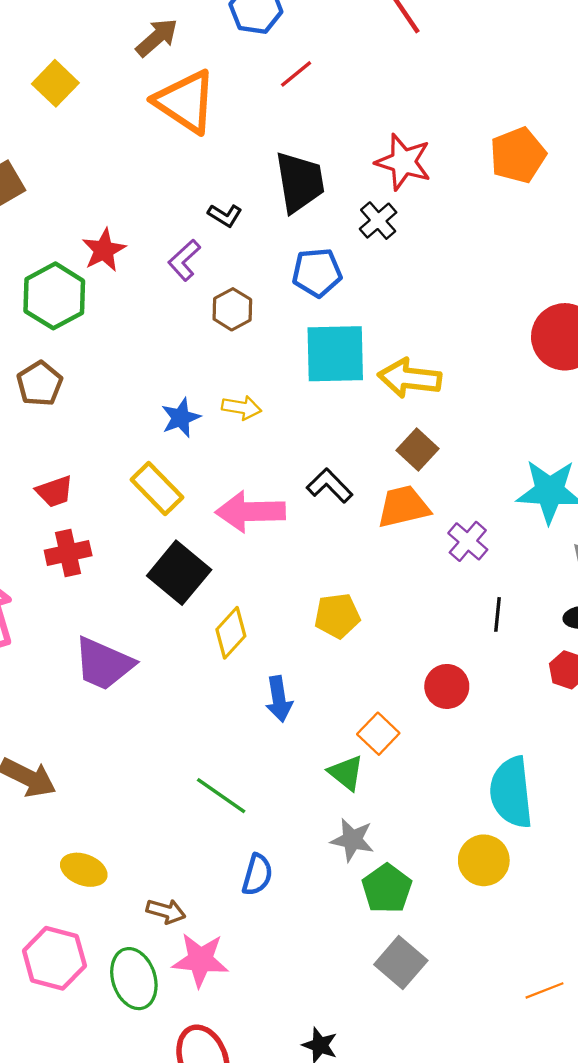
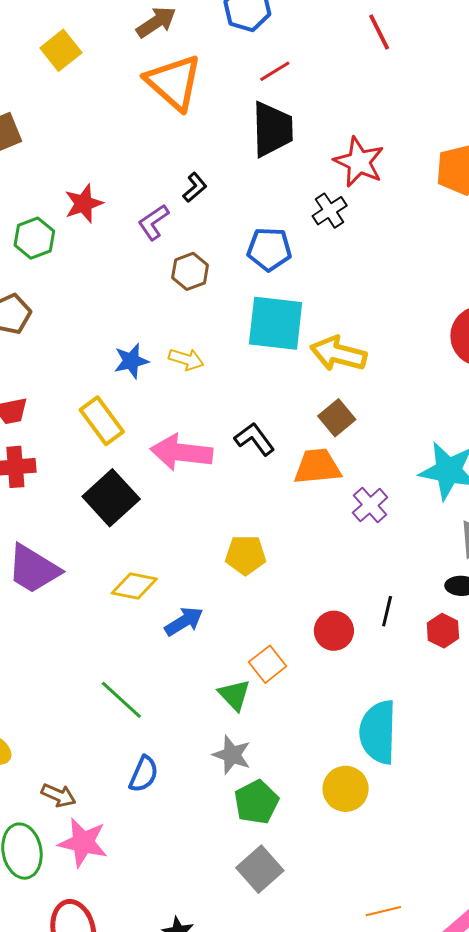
black trapezoid: (300, 182) -> (272, 129), moved
black L-shape: (225, 215) -> (195, 187), turned -80
green hexagon: (54, 296) -> (34, 238), size x0.7
black line: (497, 614) -> (387, 611), moved
yellow diamond: (231, 633) -> (134, 586), moved, turned 51
blue arrow: (279, 699) -> (184, 621), turned -120

